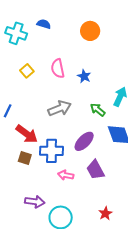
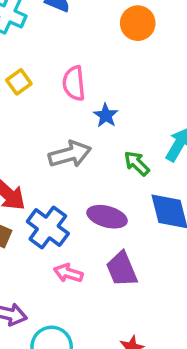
blue star: (84, 76) -> (106, 115), moved
purple ellipse: (84, 141) -> (107, 217), turned 55
blue cross: (52, 151) -> (48, 228), turned 30

